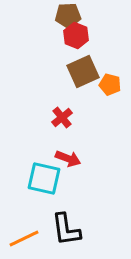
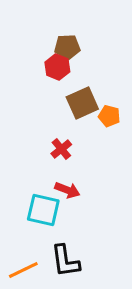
red hexagon: (76, 36) -> (57, 67), moved

